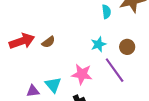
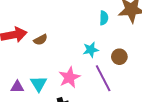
pink star: (82, 74) -> (69, 77), turned 30

